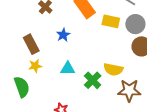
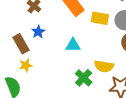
blue star: (63, 35) -> (38, 32), moved
cyan triangle: (68, 69) -> (73, 45), moved

